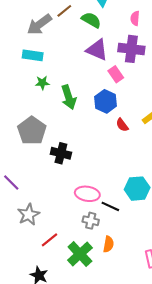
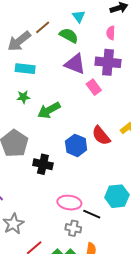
cyan rectangle: (33, 55) -> (25, 69), moved
green arrow: (69, 97) -> (49, 110), turned 80
blue hexagon: (106, 101) -> (76, 145), moved
red semicircle: (122, 125) -> (101, 136), size x1.5

